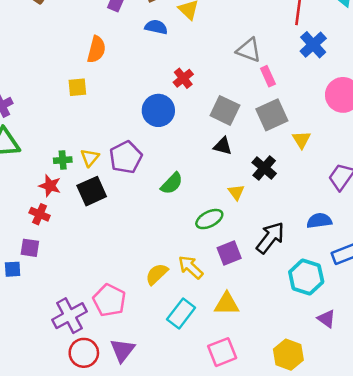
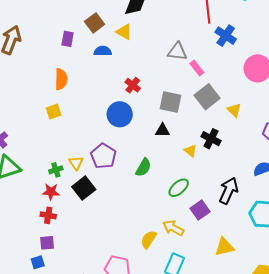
black triangle: (223, 146) -> (162, 130), moved
yellow triangle: (236, 192) -> (191, 151), moved
yellow triangle: (227, 304) -> (224, 247), moved

